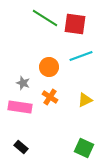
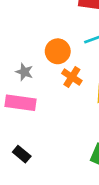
orange cross: (50, 97) -> (72, 77), moved

